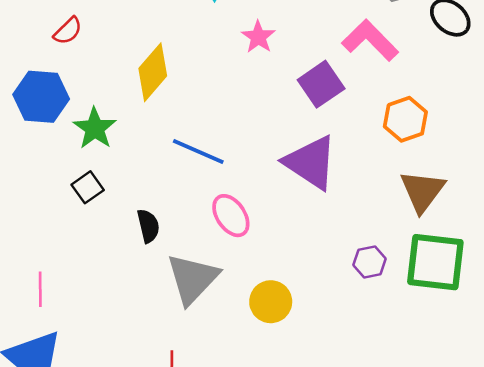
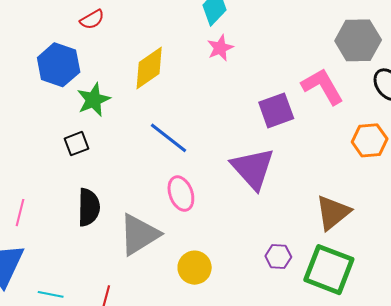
pink star: (258, 37) -> (220, 48), moved
orange hexagon: (405, 119) -> (370, 140), moved
black semicircle: (148, 226) -> (89, 207), moved, size x1.4

